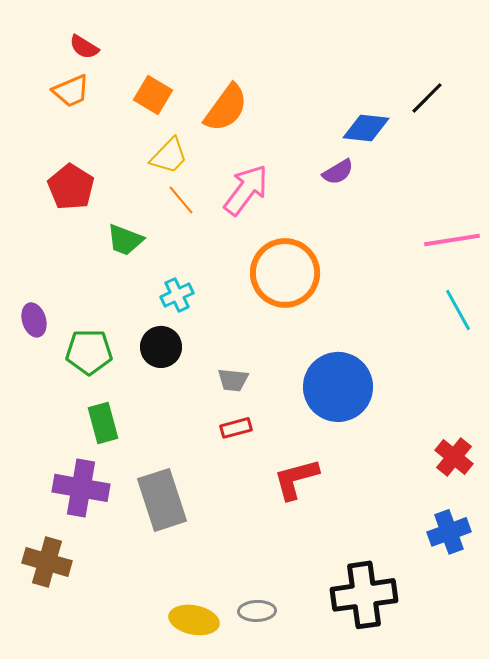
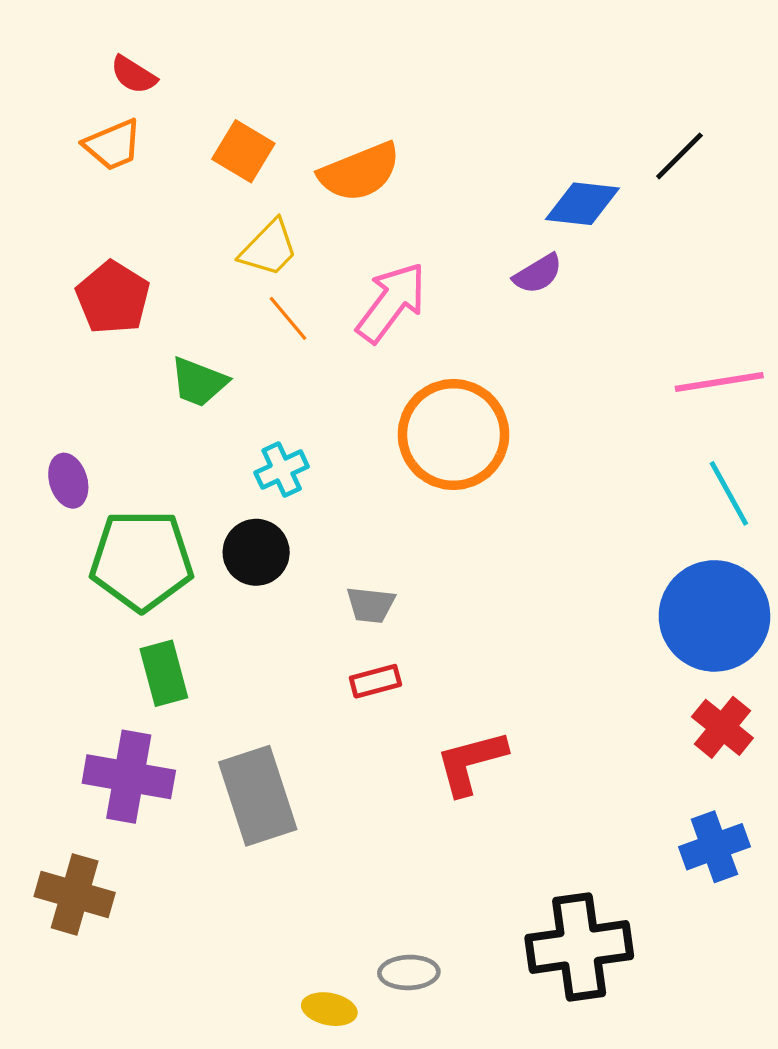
orange semicircle: (226, 108) -> (360, 172), turned 32
purple ellipse: (34, 320) -> (68, 481), moved
green pentagon: (89, 352) -> (142, 560), size x1.4
blue circle: (338, 387) -> (714, 616), moved
yellow ellipse: (194, 620) -> (329, 1009), moved, size x0.7

